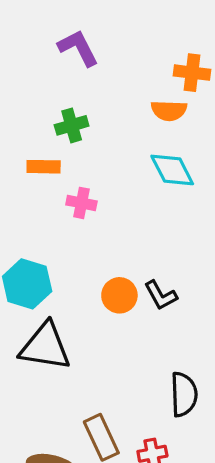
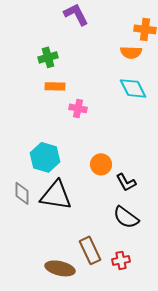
green cross: (72, 125) -> (48, 57), moved
black L-shape: (161, 295) -> (126, 182), moved
black semicircle: (184, 394) -> (126, 217), moved, turned 128

